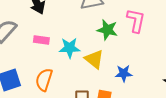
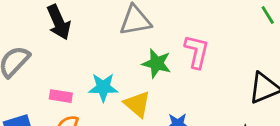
pink rectangle: (41, 40) -> (61, 96), moved

